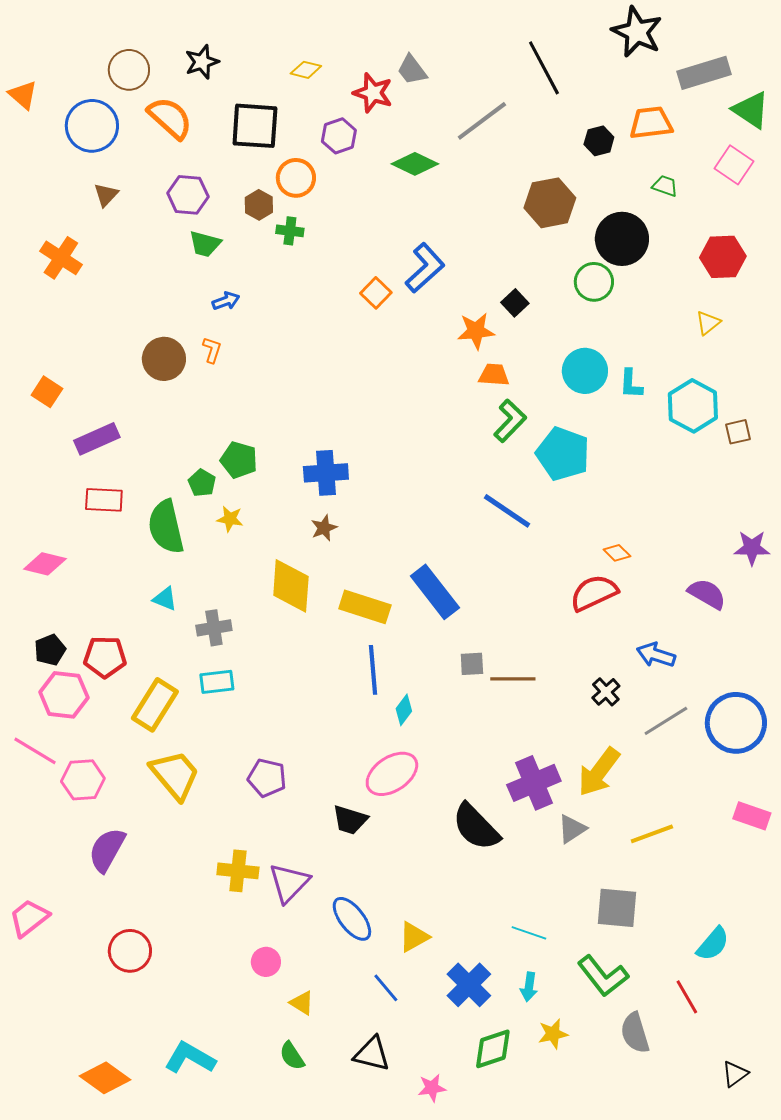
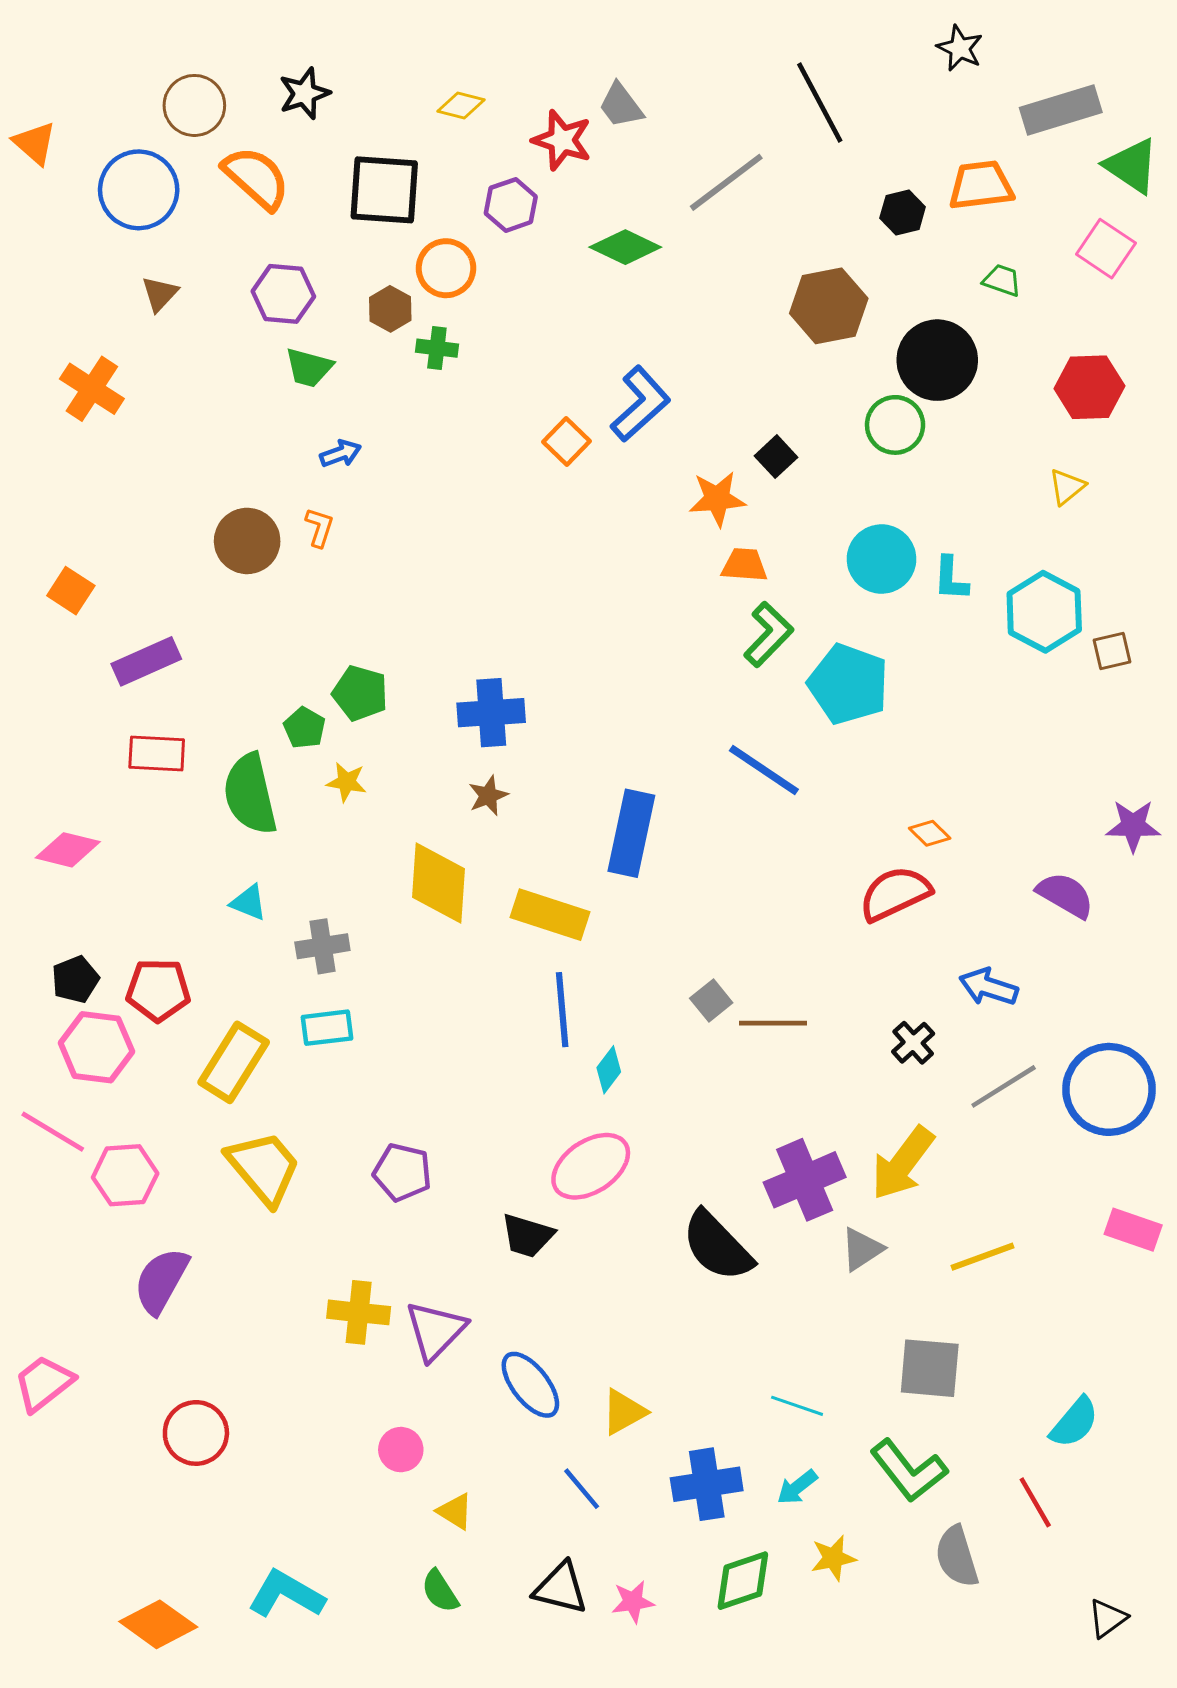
black star: (637, 32) -> (960, 48), size x0.6
blue rectangle: (435, 592) -> (631, 833), moved, turned 50
gray square: (472, 664) -> (711, 1001), turned -36
blue cross: (469, 985) -> (707, 1484), turned 36
cyan arrow: (529, 987) -> (797, 1487), turned 44
pink star: (432, 1088) -> (633, 1602), moved

